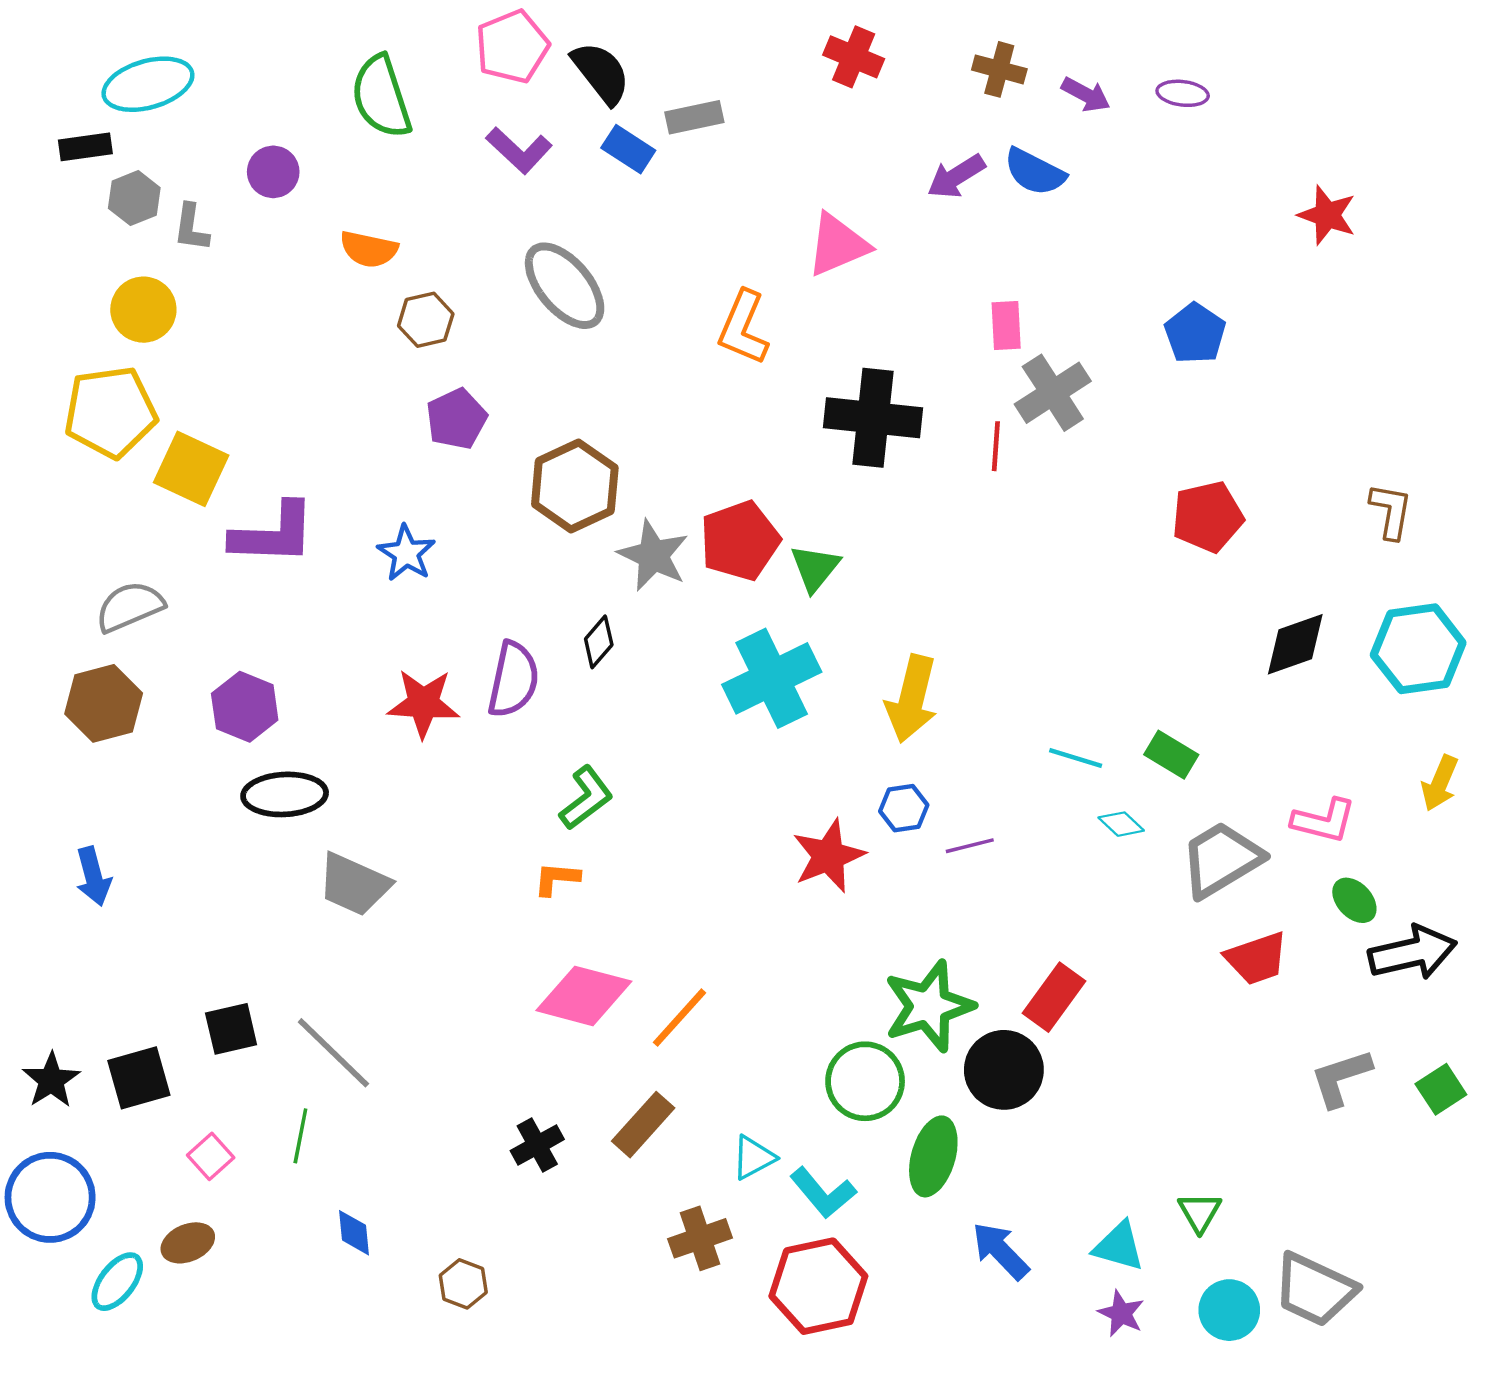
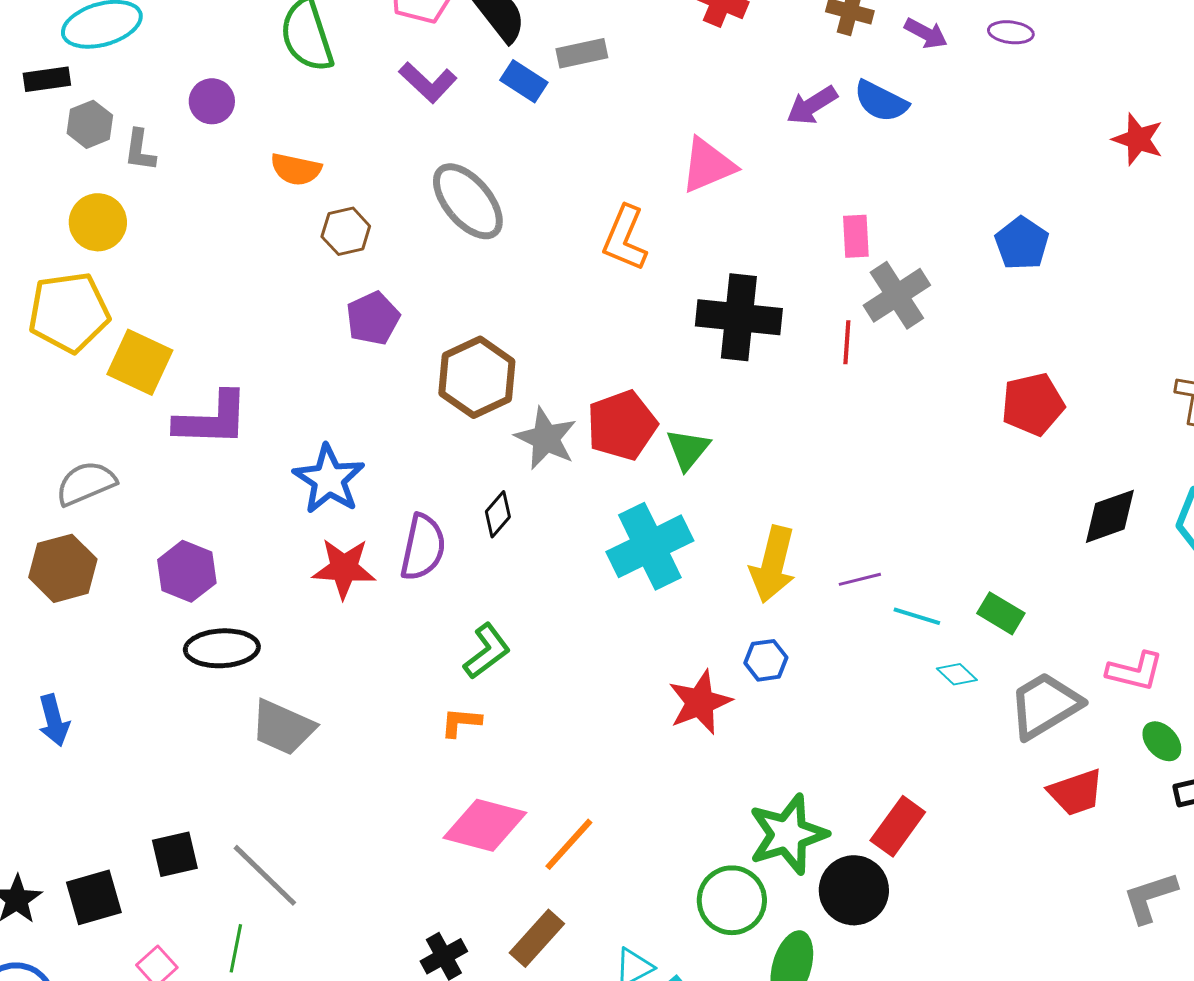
blue star: (406, 553) -> (329, 479), moved, size x1.4
purple line: (970, 846) -> (860, 579), moved

